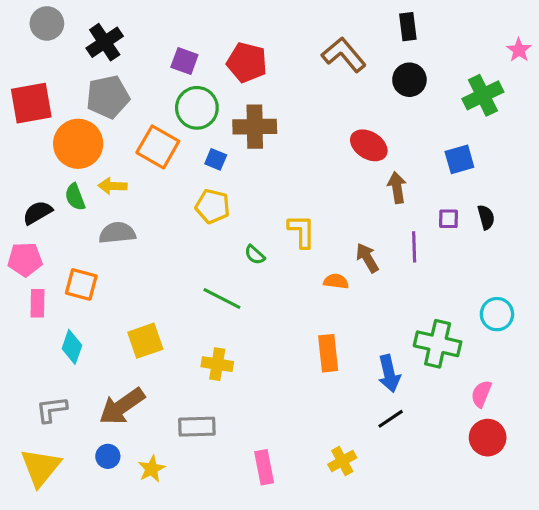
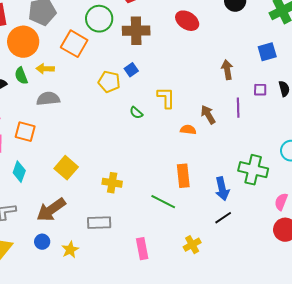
red ellipse: (369, 145) -> (187, 21), moved
blue square: (216, 159) -> (131, 70), moved, turned 32
green line: (222, 298) -> (163, 202), moved
yellow square: (145, 341) -> (66, 168), turned -30

